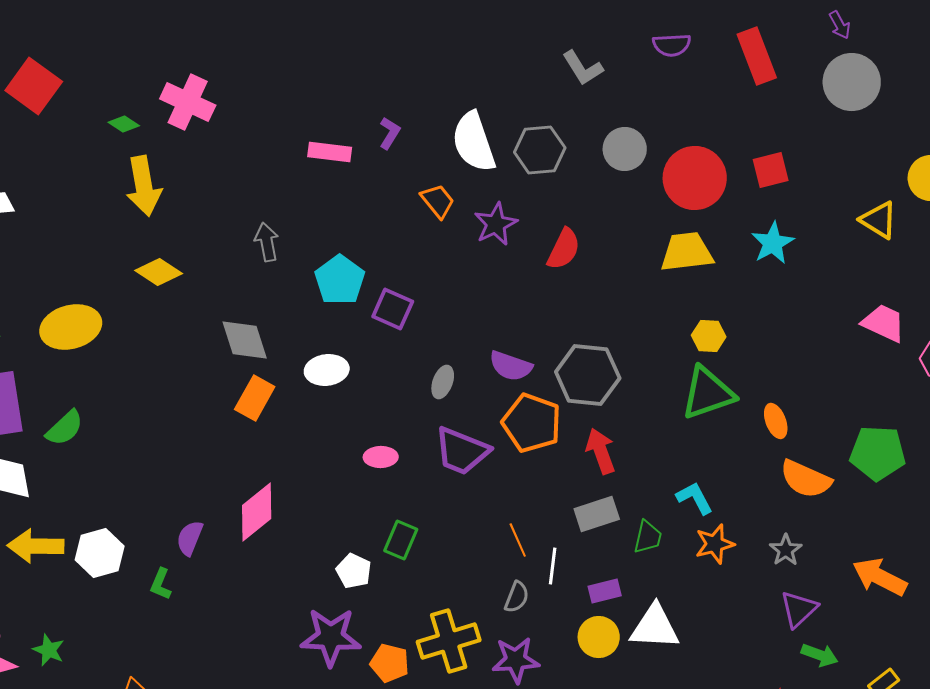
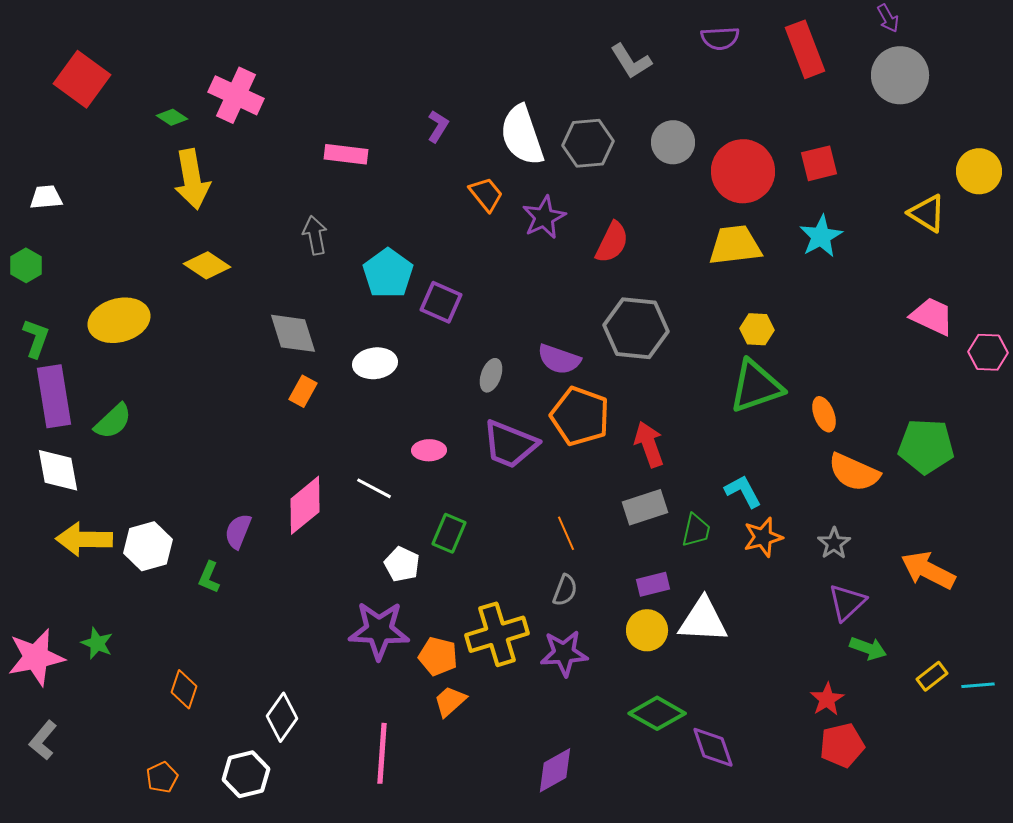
pink rectangle: (330, 152) -> (346, 154), moved
gray hexagon: (588, 375) -> (636, 328), moved
orange rectangle: (255, 398) -> (303, 391), size x0.7
white line: (553, 566) -> (374, 488), moved, turned -69

